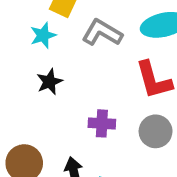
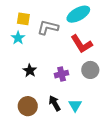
black star: (49, 82) -> (30, 71), moved

